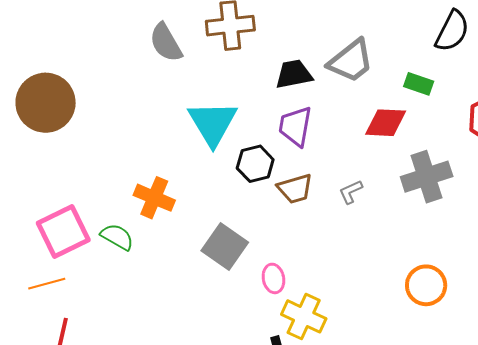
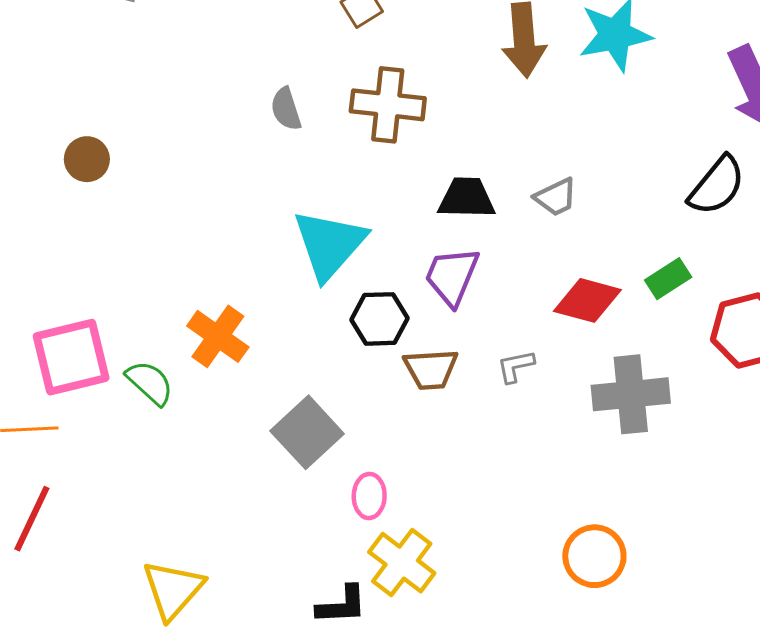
gray semicircle: (166, 43) -> (286, 109), size x0.7
gray trapezoid: (351, 61) -> (556, 197), size x0.6
green rectangle: (419, 84) -> (668, 279), moved, turned -64
brown circle: (46, 103) -> (87, 159), size x0.5
gray L-shape: (351, 192) -> (516, 366), moved

